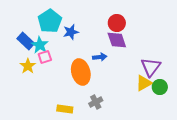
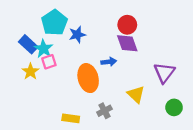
yellow triangle: (144, 83) -> (136, 94), moved, turned -48
green circle: (160, 87) -> (174, 107), moved

